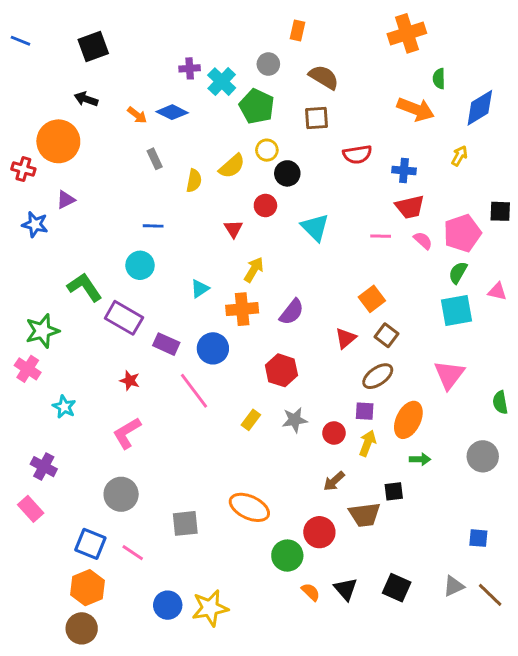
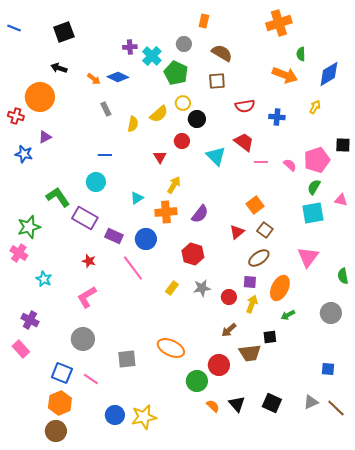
red trapezoid: (410, 207) -> (244, 142), moved, turned -130
green arrow: (420, 459) -> (288, 315), turned 152

